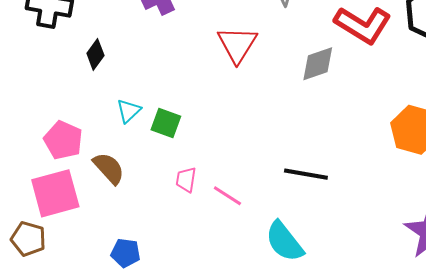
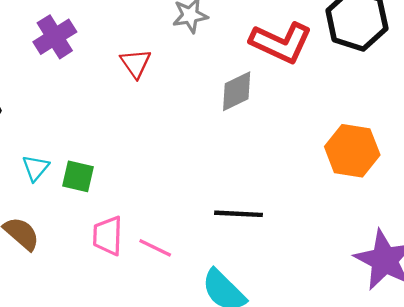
red triangle: (237, 44) -> (136, 63), moved, size x0.7
pink trapezoid: (186, 180) -> (108, 236), size x1.4

